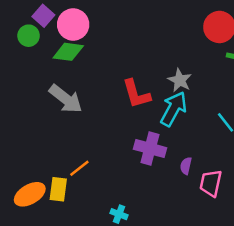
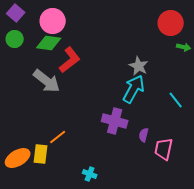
purple square: (43, 16) -> (16, 13), moved
green circle: (29, 36) -> (15, 39), moved
red L-shape: (136, 94) -> (70, 60), moved, turned -112

